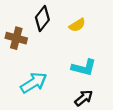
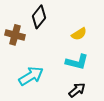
yellow semicircle: (77, 25) -> (79, 34), moved

